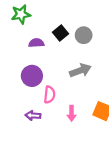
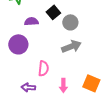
gray circle: (84, 35) -> (70, 22), moved
purple circle: (32, 76) -> (18, 44), moved

